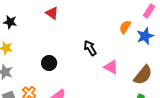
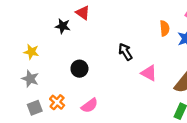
black star: (10, 22) -> (63, 26), moved
orange semicircle: (125, 27) -> (165, 28), turned 144

